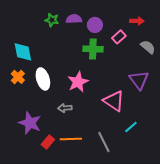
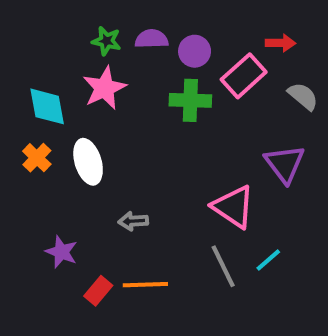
pink rectangle: (119, 37) -> (244, 76), size x1.5
pink star: (78, 82) -> (104, 88), moved
purple star: (30, 123) -> (61, 252), size x0.7
gray line: (104, 142) -> (223, 266), moved

